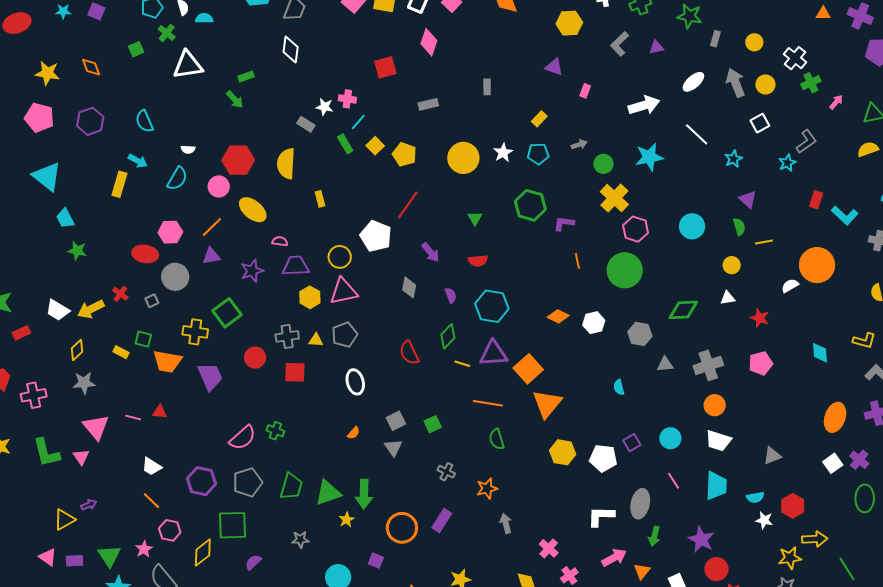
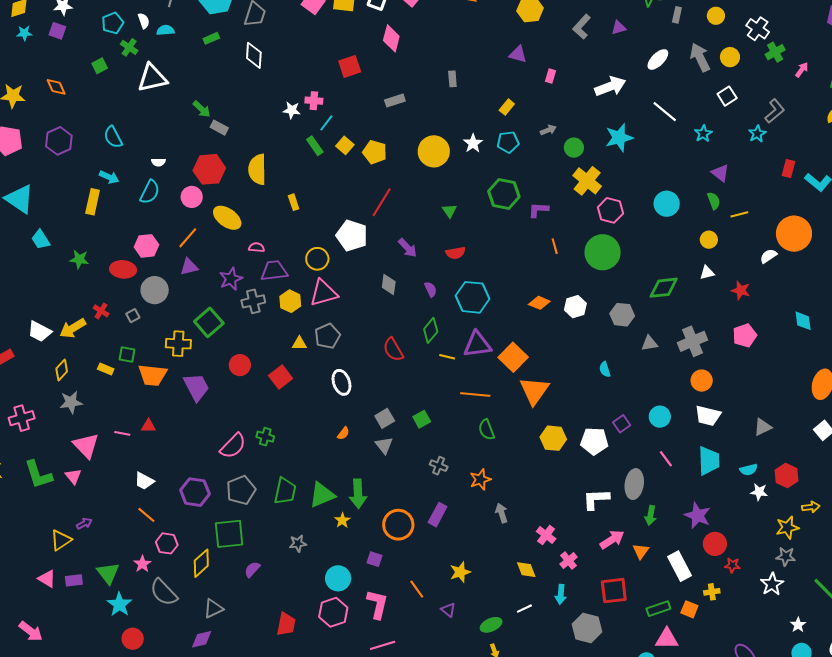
green rectangle: (246, 76) -> (211, 38), moved
gray rectangle: (306, 124) -> (219, 128), moved
green star: (77, 251) -> (79, 259), moved
gray cross: (287, 336) -> (253, 301), moved
red square: (295, 372) -> (281, 377), turned -35
yellow arrow: (815, 539) -> (811, 507), size x0.7

